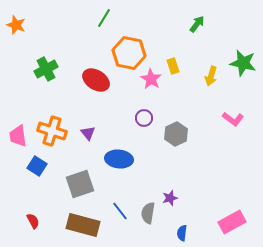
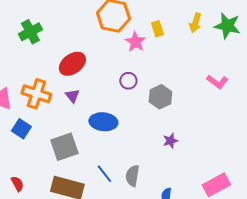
yellow arrow: (211, 76) -> (195, 23), moved
red ellipse: (96, 80) -> (72, 64), moved, turned -68
purple star: (170, 198) -> (170, 141), moved

